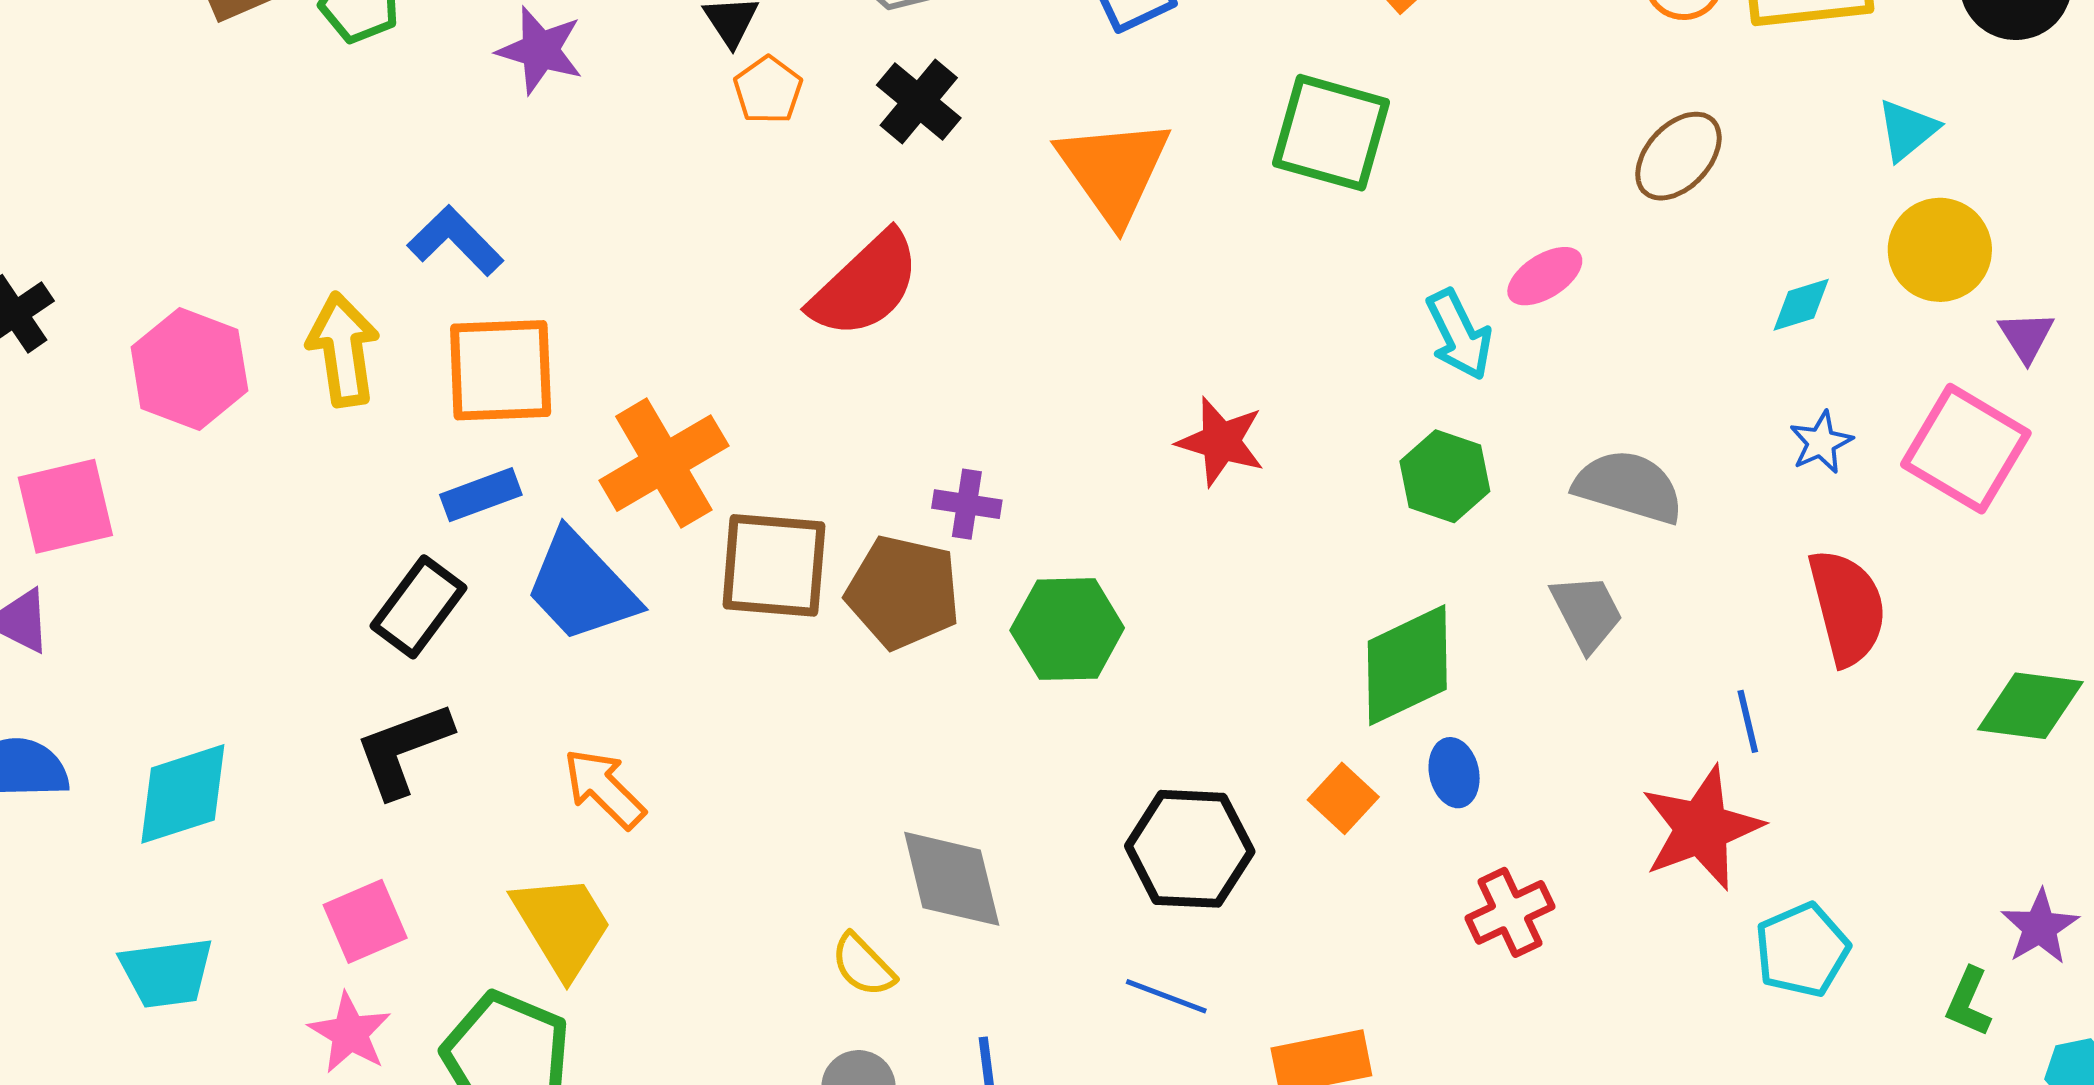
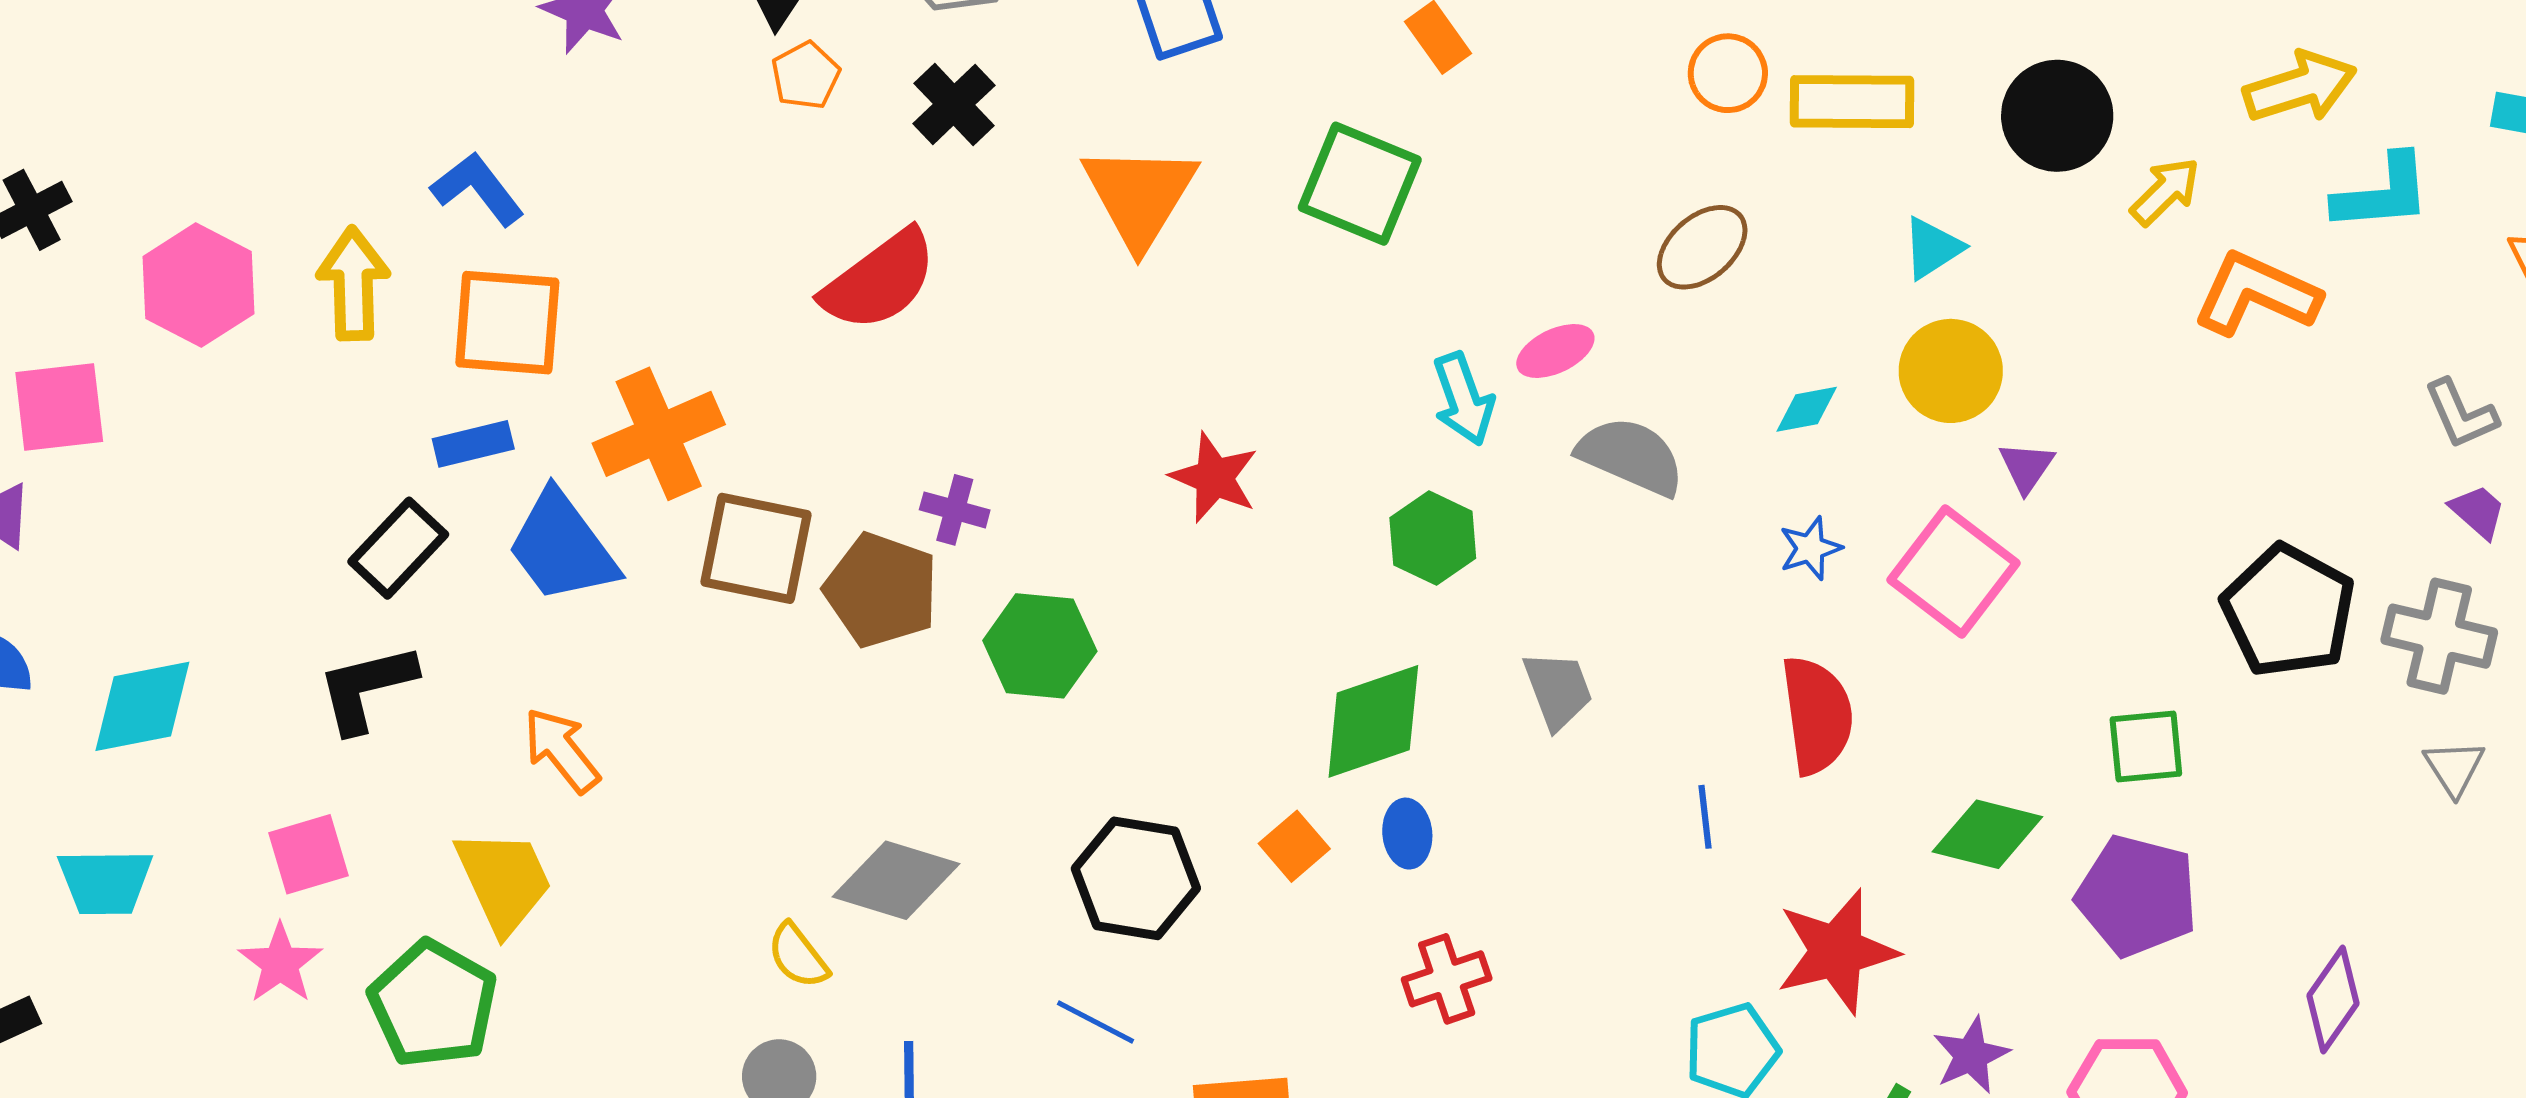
gray semicircle: (1629, 487) -> (1631, 456), moved
red star: (1702, 828) -> (1837, 952), moved
gray diamond: (952, 879) -> (896, 880), turned -66

